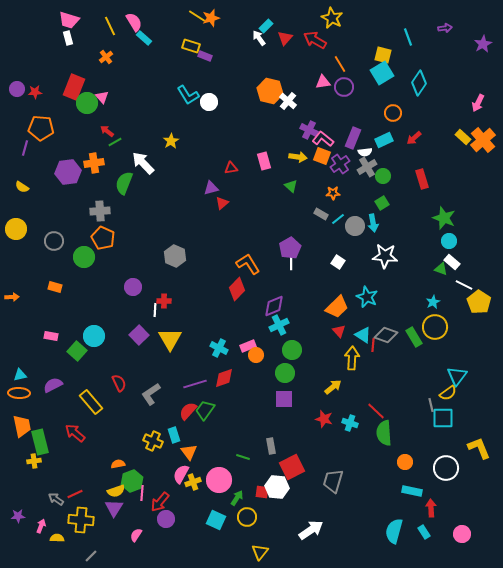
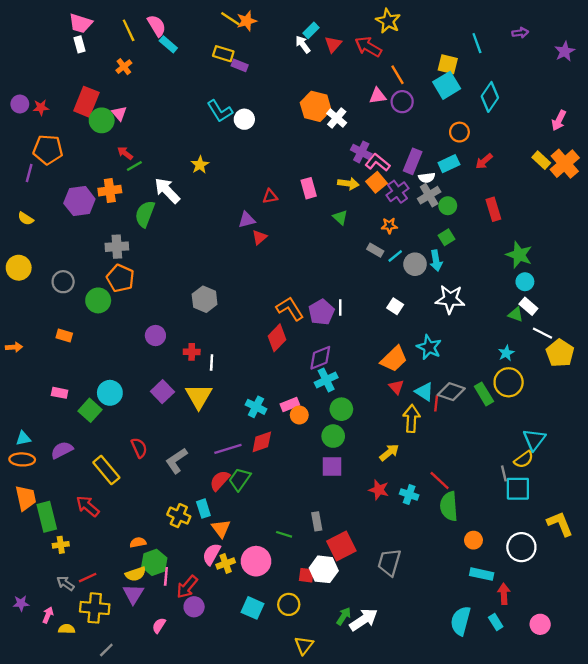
orange square: (322, 156) -> (376, 182), turned 30
purple pentagon: (290, 248) -> (321, 312), moved
white line: (155, 310) -> (212, 362), moved
yellow cross: (34, 461) -> (61, 545), moved
green arrow: (237, 498) -> (344, 616), moved

